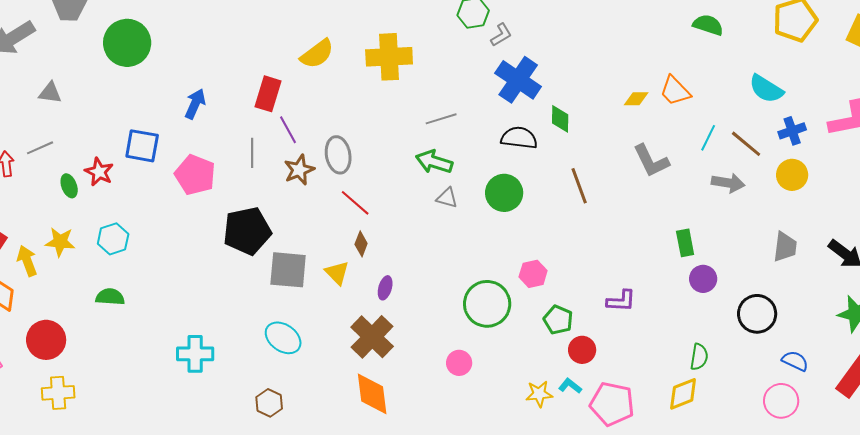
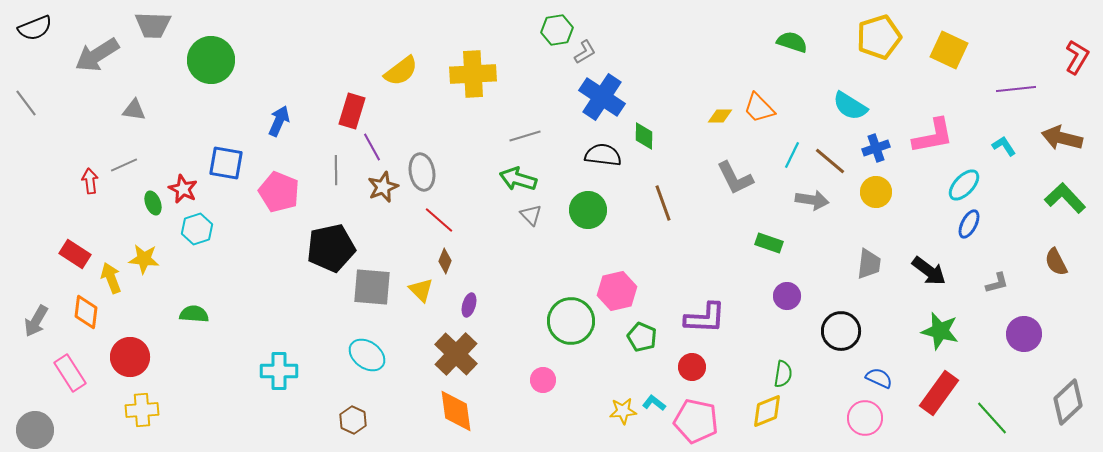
gray triangle: (447, 198) -> (531, 215), turned 30
cyan hexagon: (113, 239) -> (197, 229), moved
green rectangle: (685, 243) -> (769, 243), moved, turned -60
pink hexagon: (533, 274) -> (617, 291), size x1.4
purple L-shape: (621, 301) -> (705, 318), size x1.4
red circle: (582, 350) -> (692, 367), moved

